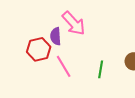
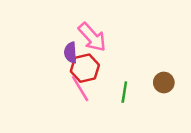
red hexagon: (39, 49) -> (85, 68), moved

